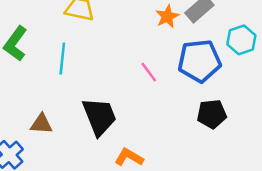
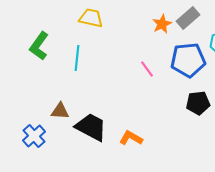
black trapezoid: (99, 116) -> (91, 127), moved, turned -40

